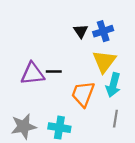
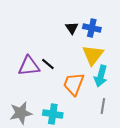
blue cross: (103, 31) -> (92, 28), turned 30
black line: (54, 72) -> (48, 64), turned 40

